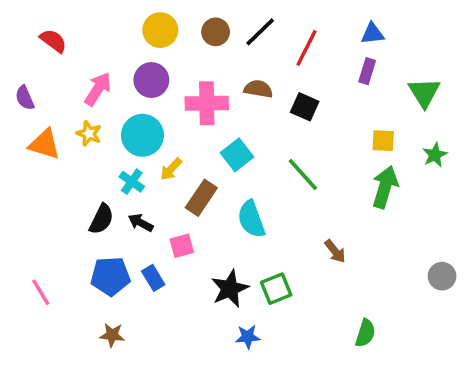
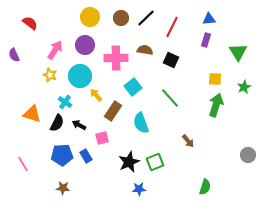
orange triangle: (44, 144) -> (32, 114), moved
yellow arrow: (171, 169) -> (96, 95), turned 96
cyan cross: (132, 182) -> (65, 102), moved

